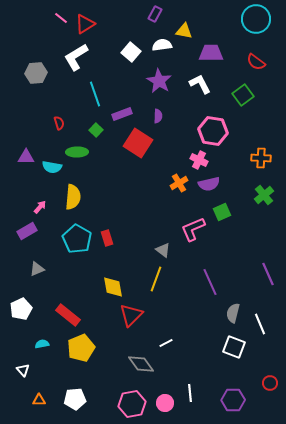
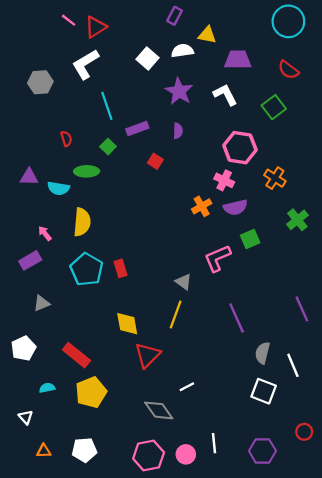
red square: (138, 143) -> (155, 161), size x0.5
orange cross: (261, 158) -> (275, 178), moved, turned 30
pink arrow: (40, 207) -> (45, 233), turned -80

